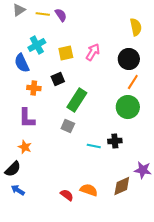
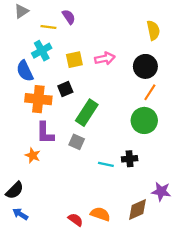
yellow line: (43, 14) -> (48, 27), moved
pink arrow: (93, 52) -> (105, 59), turned 48
orange cross: (34, 88) -> (38, 99), size x1.6
purple L-shape: (27, 118) -> (45, 133), moved
orange star: (25, 147) -> (33, 155), moved

